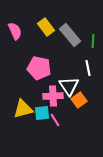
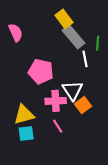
yellow rectangle: (46, 27) -> (64, 19), moved
white line: (88, 68) -> (85, 59), moved
cyan square: (42, 113) -> (26, 134), moved

